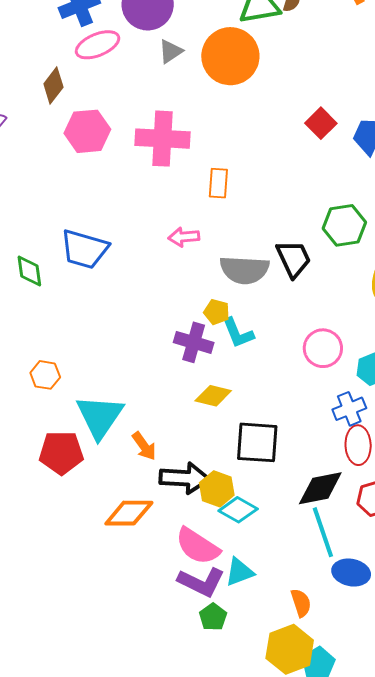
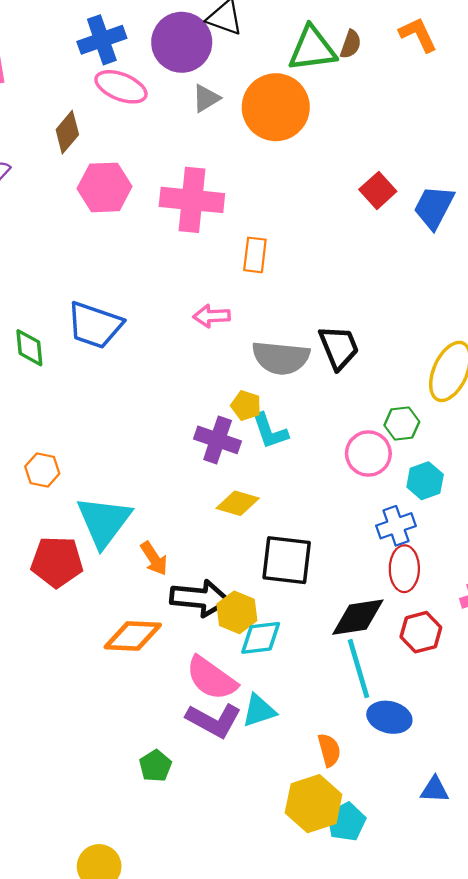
pink ellipse: (98, 45) -> (121, 87), turned 42
green hexagon: (344, 225) -> (402, 423), moved, size x0.7
cyan diamond: (238, 510) -> (261, 638), turned -39
green pentagon: (213, 617) -> (155, 766), moved

